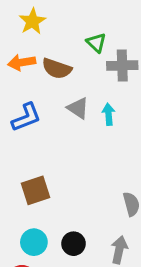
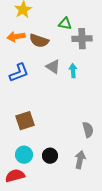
green triangle: (96, 43) -> (65, 24), turned -32

